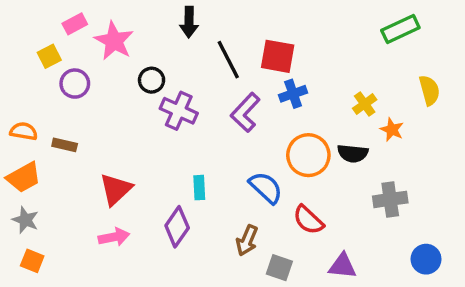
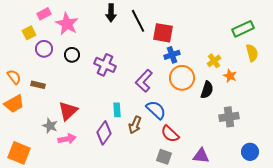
green rectangle: (400, 29) -> (243, 29), moved
black line: (228, 60) -> (138, 21), moved
black circle: (152, 80) -> (72, 55), moved
purple L-shape: (245, 113) -> (144, 81), moved
orange semicircle: (24, 131) -> (14, 77), turned 42
black semicircle: (353, 153) -> (207, 90), turned -78
orange circle: (308, 155) -> (182, 78), moved
gray star: (25, 220) -> (50, 126), moved
red semicircle: (308, 220) -> (170, 134), moved
brown arrow: (247, 240) -> (135, 125), moved
orange square: (32, 261) -> (19, 153), size x1.6

